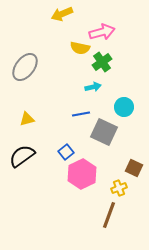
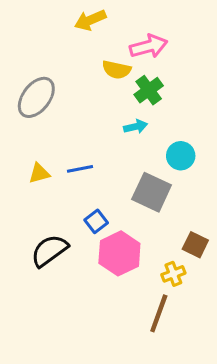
blue line: (81, 114) -> (80, 169), moved
black semicircle: (22, 156) -> (49, 251), moved

